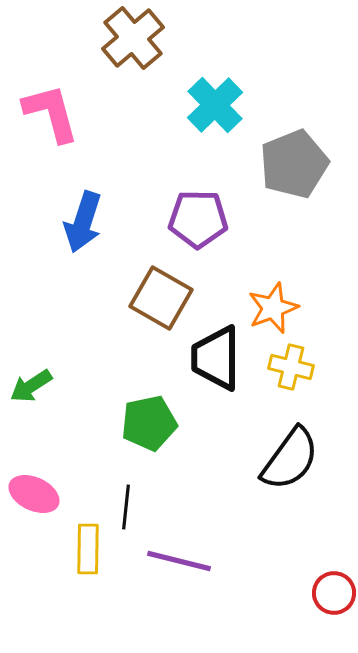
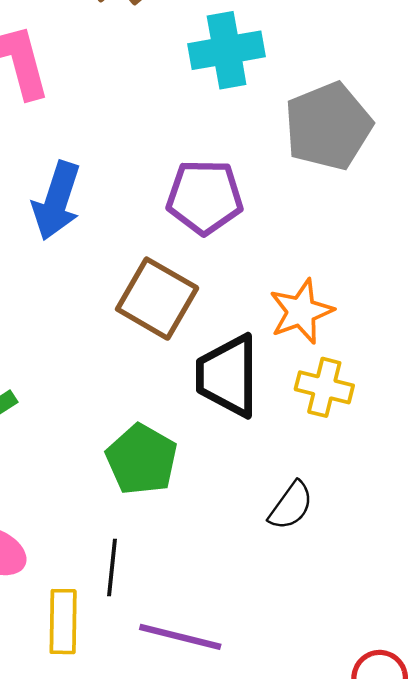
cyan cross: (215, 105) -> (227, 50), turned 34
green pentagon: (149, 423) -> (142, 459), turned -30
black semicircle: (290, 459) -> (291, 506), moved, size x0.6

